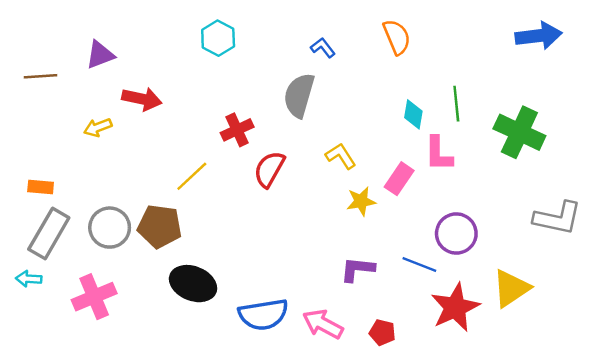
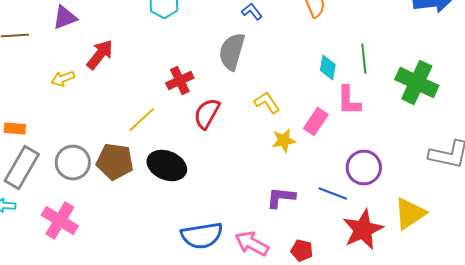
red arrow: (142, 99) -> (100, 54), turned -64
black ellipse: (193, 284) -> (167, 166), moved
pink cross: (94, 297) -> (60, 220), turned -36

